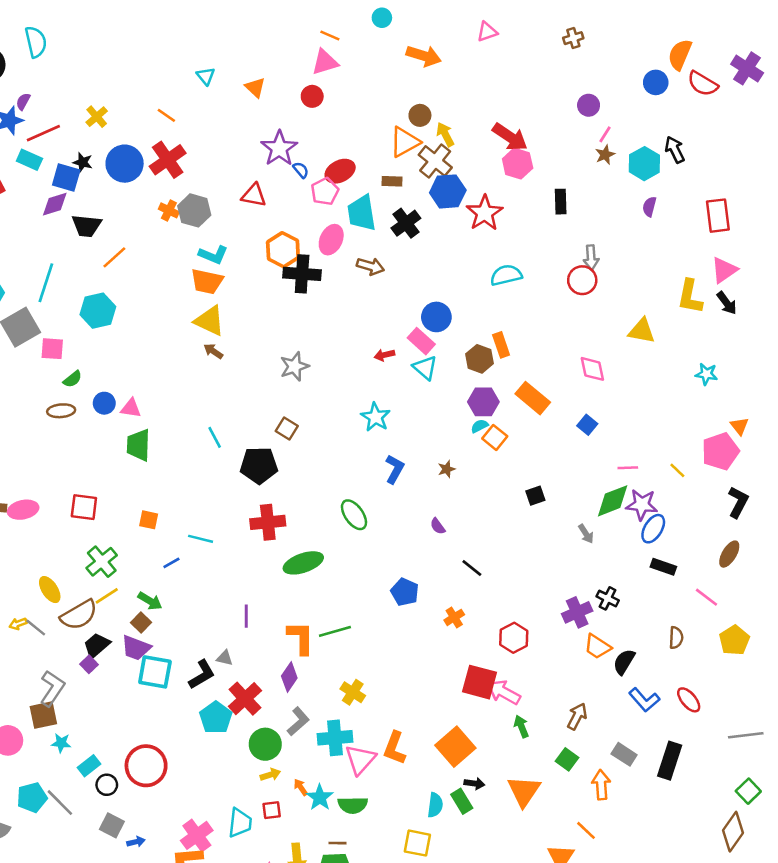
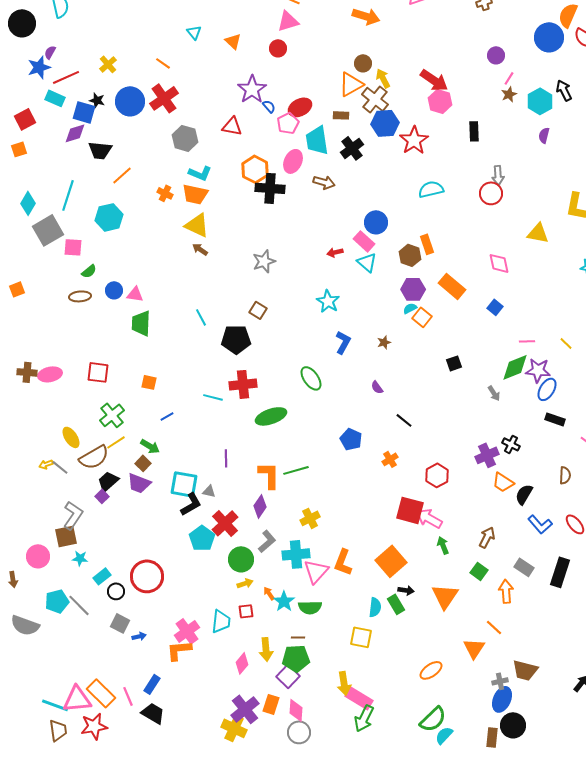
blue circle: (656, 82) -> (549, 37), size x1.5
orange cross: (169, 210) -> (165, 193), moved
cyan line: (201, 539) -> (213, 397), moved
cyan square: (155, 672) -> (184, 484), moved
yellow cross: (353, 692) -> (310, 518), turned 30

